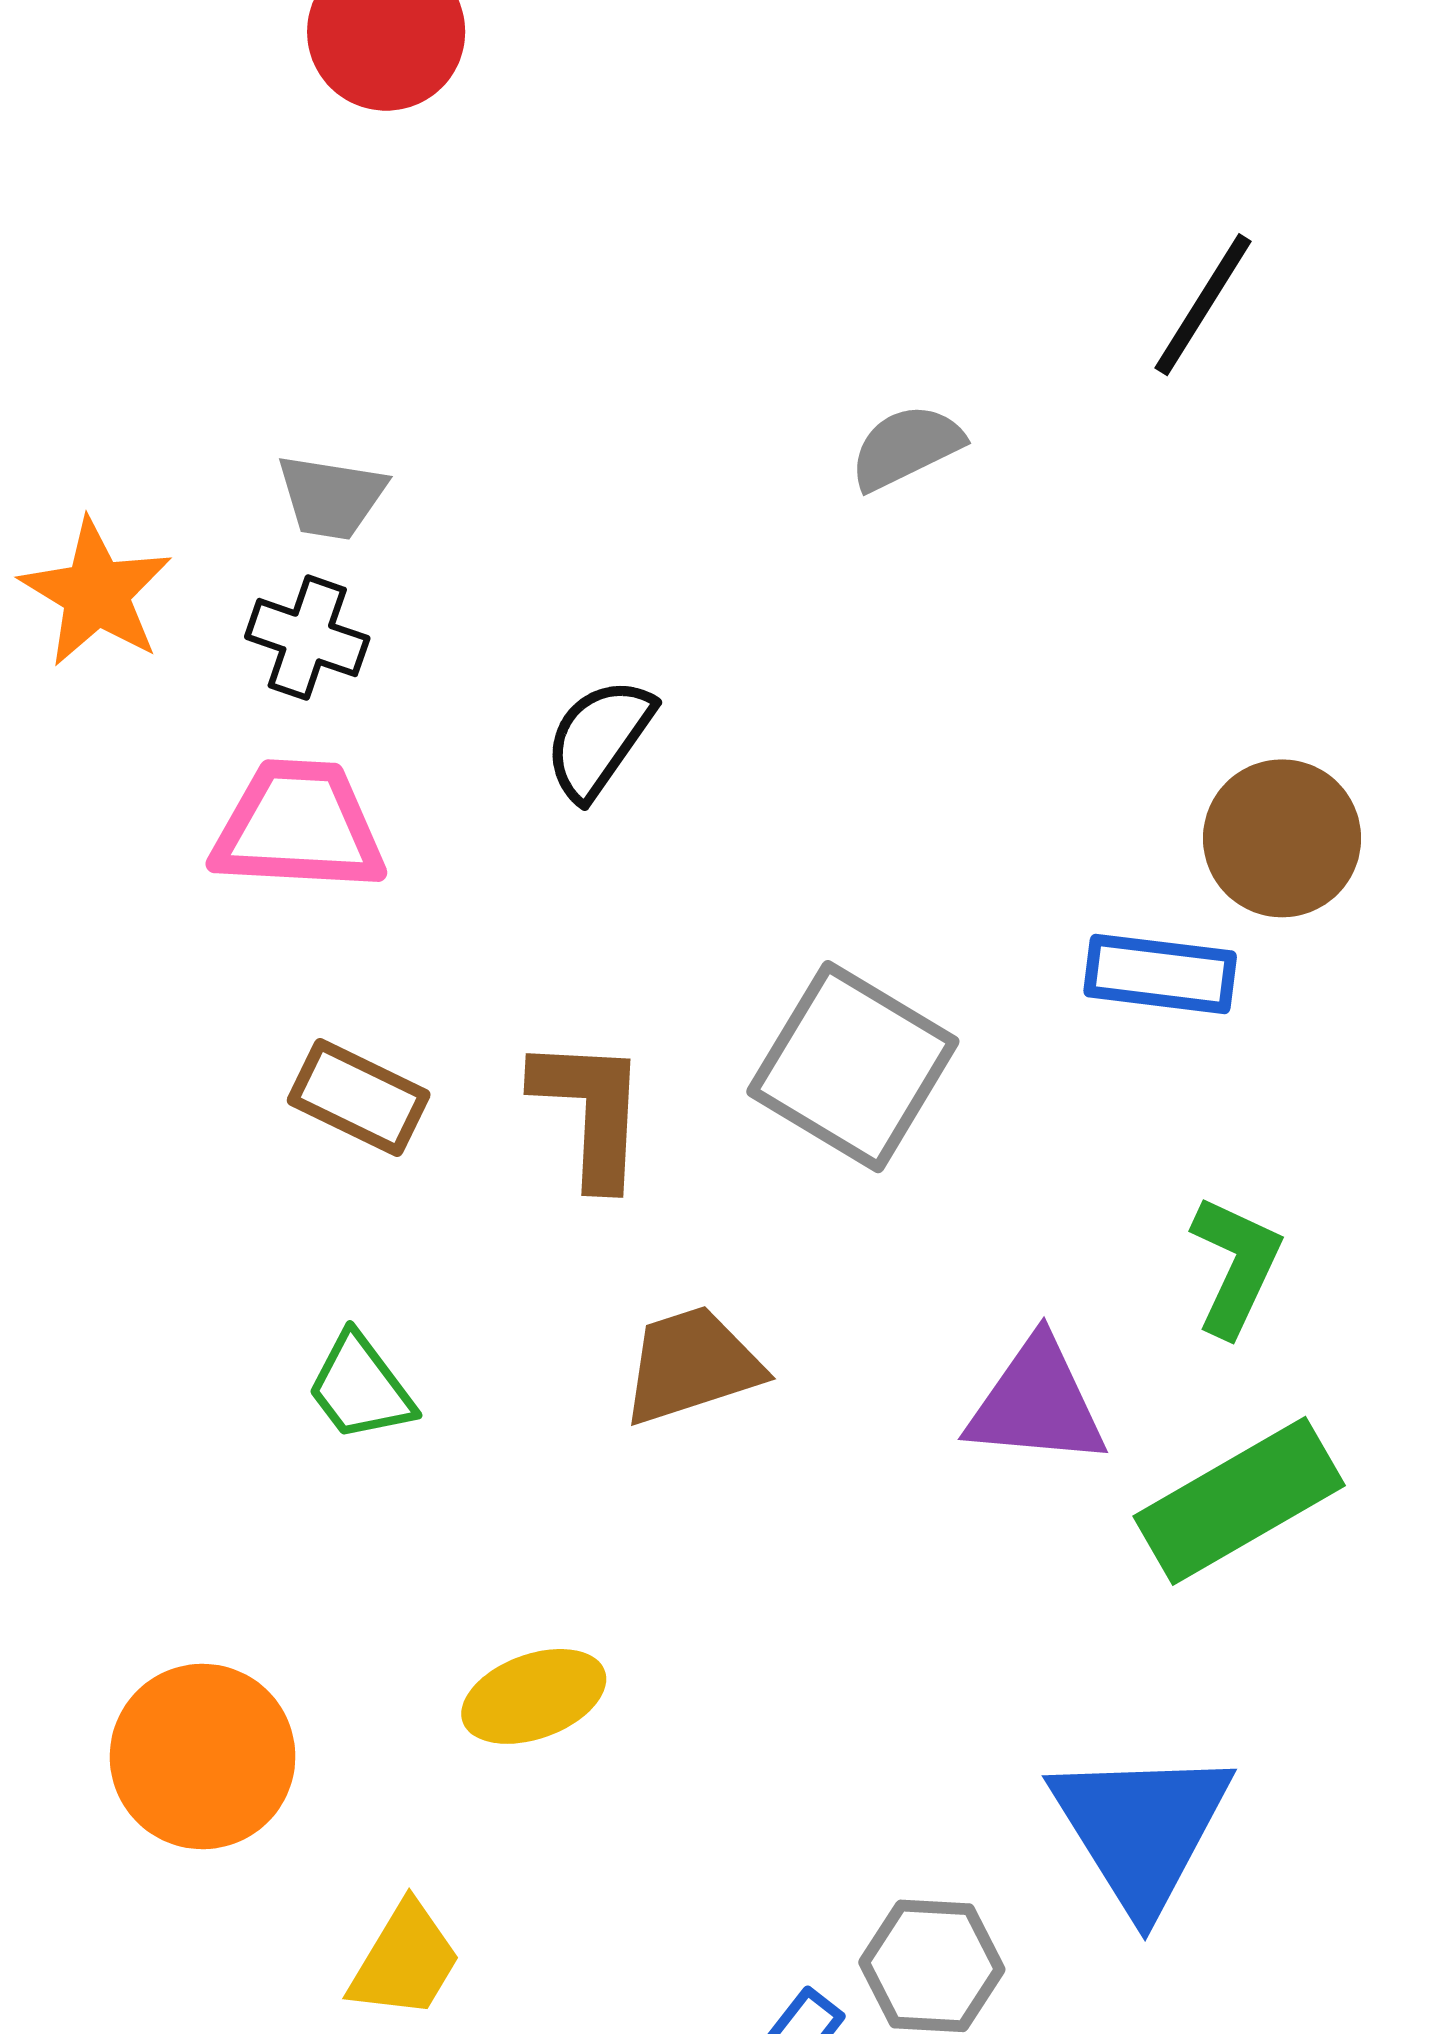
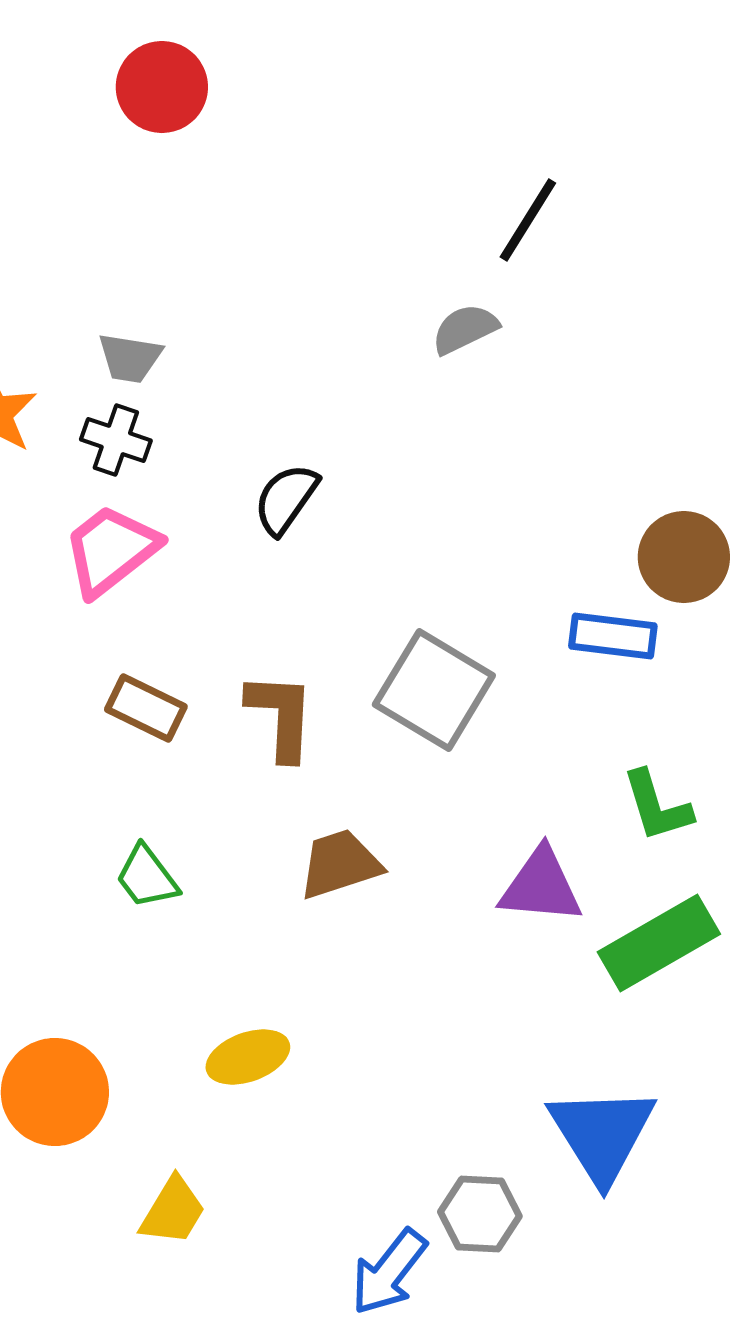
black line: (1203, 305) -> (528, 220), moved
pink trapezoid: (299, 826) -> (111, 550), turned -41
green L-shape: (1236, 1266) -> (657, 806), turned 138

